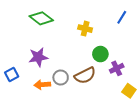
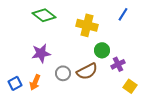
yellow cross: (85, 29) -> (87, 25), size x1.5
blue square: (12, 74) -> (15, 83), moved
orange arrow: (42, 85) -> (35, 82), moved, turned -63

